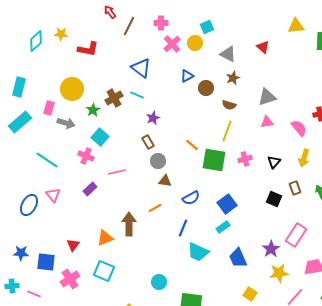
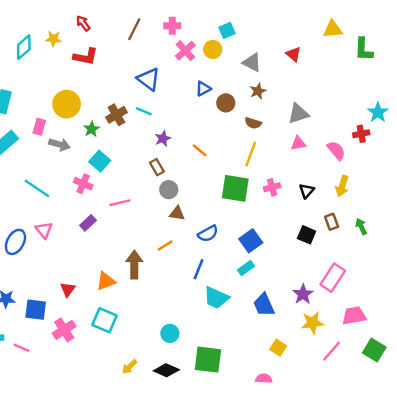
red arrow: (110, 12) -> (83, 23), moved
orange line: (192, 145) -> (200, 150), moved

